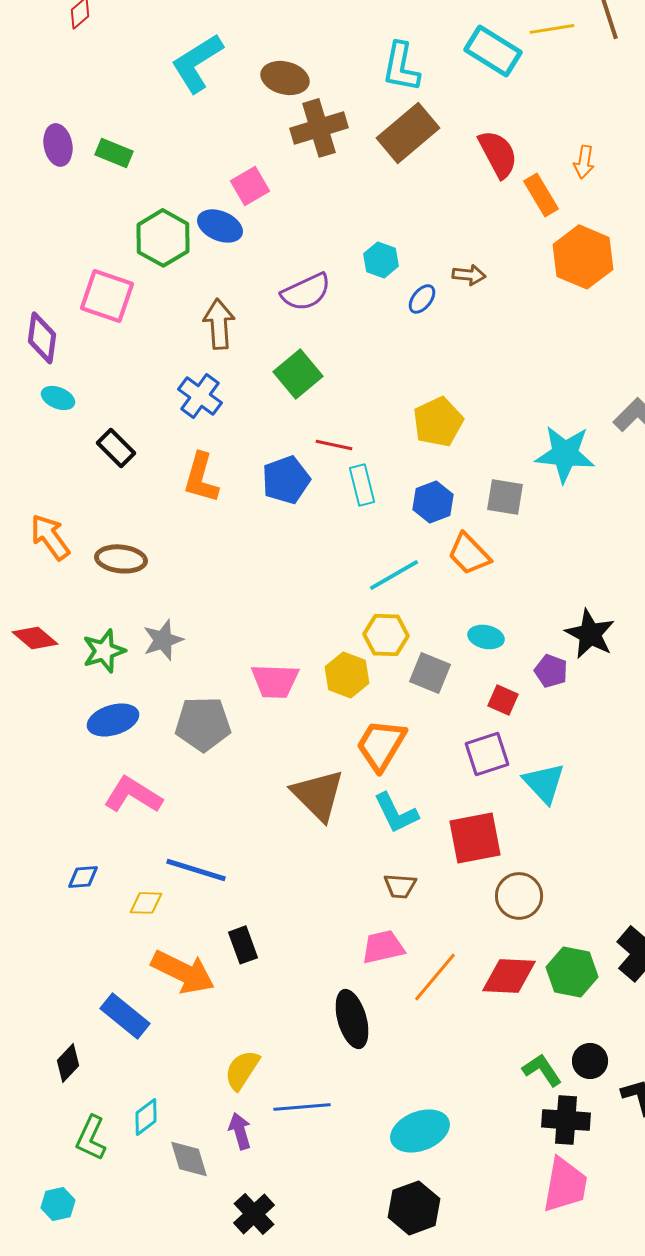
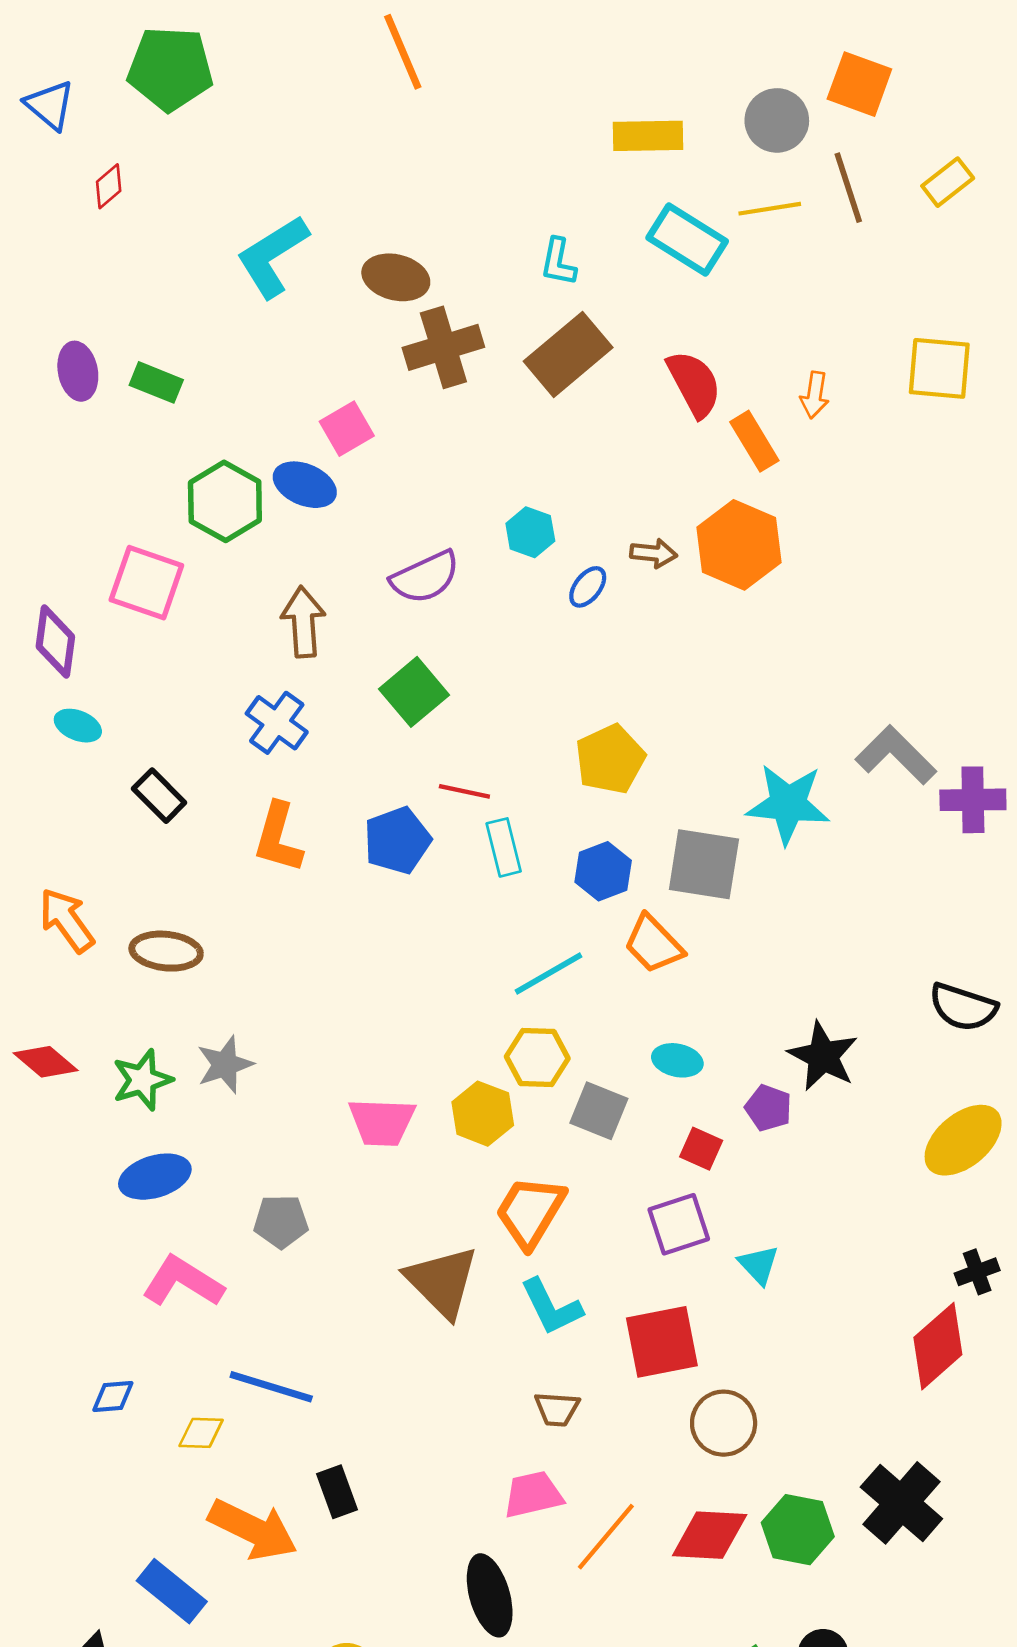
cyan L-shape: (401, 67) -> (558, 262), size x0.7
orange hexagon: (583, 257) -> (739, 545), moved
gray square: (505, 497) -> (704, 864), size x1.4
gray pentagon: (203, 724) -> (281, 1221), moved, size x0.7
cyan triangle: (544, 783) -> (759, 1265), size x0.7

